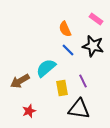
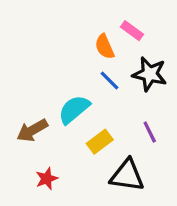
pink rectangle: (96, 19) -> (132, 31), moved
purple line: (83, 81) -> (150, 132), moved
yellow rectangle: (62, 88) -> (100, 142), turned 63

